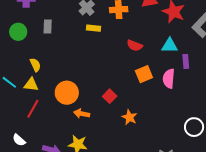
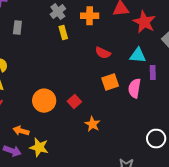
yellow rectangle: (94, 28) -> (63, 32), turned 64
orange circle: (67, 93) -> (44, 101), moved
orange arrow: (82, 114) -> (21, 131), moved

